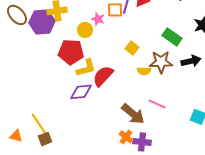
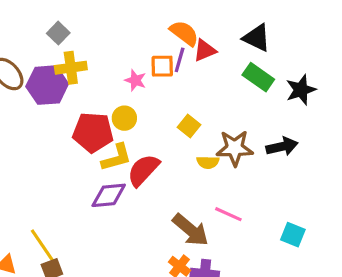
yellow circle: (85, 30) -> (124, 118), moved
green rectangle: (172, 37) -> (258, 77), moved

